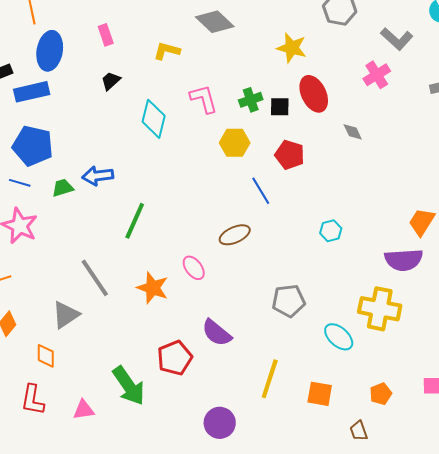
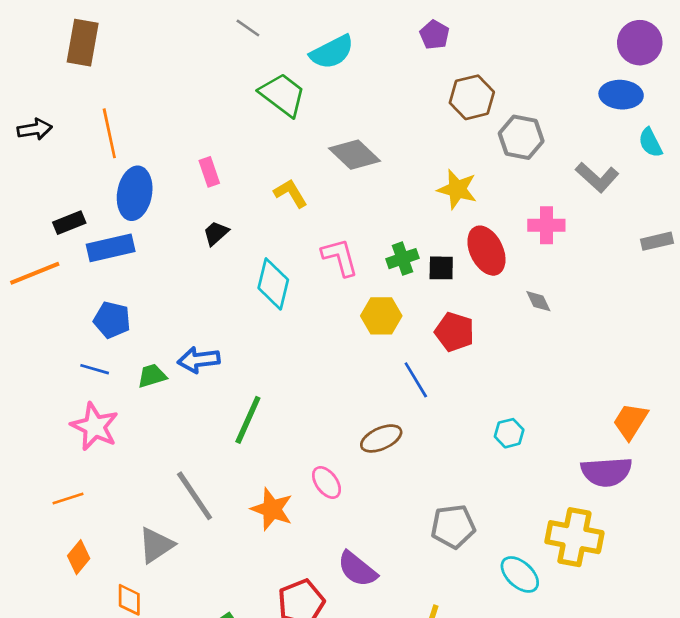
yellow L-shape: (167, 51) -> (291, 193), turned 44
pink cross: (377, 75) -> (546, 225), moved, turned 32
blue pentagon: (33, 146) -> (112, 320), size x0.7

